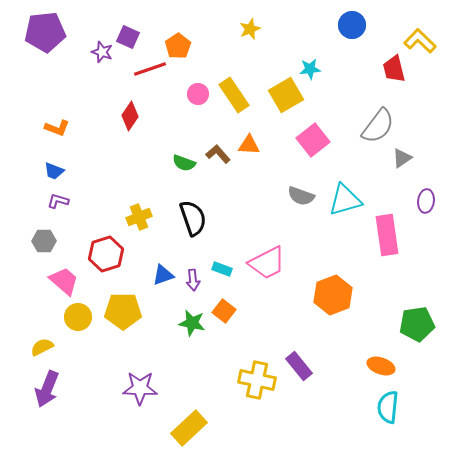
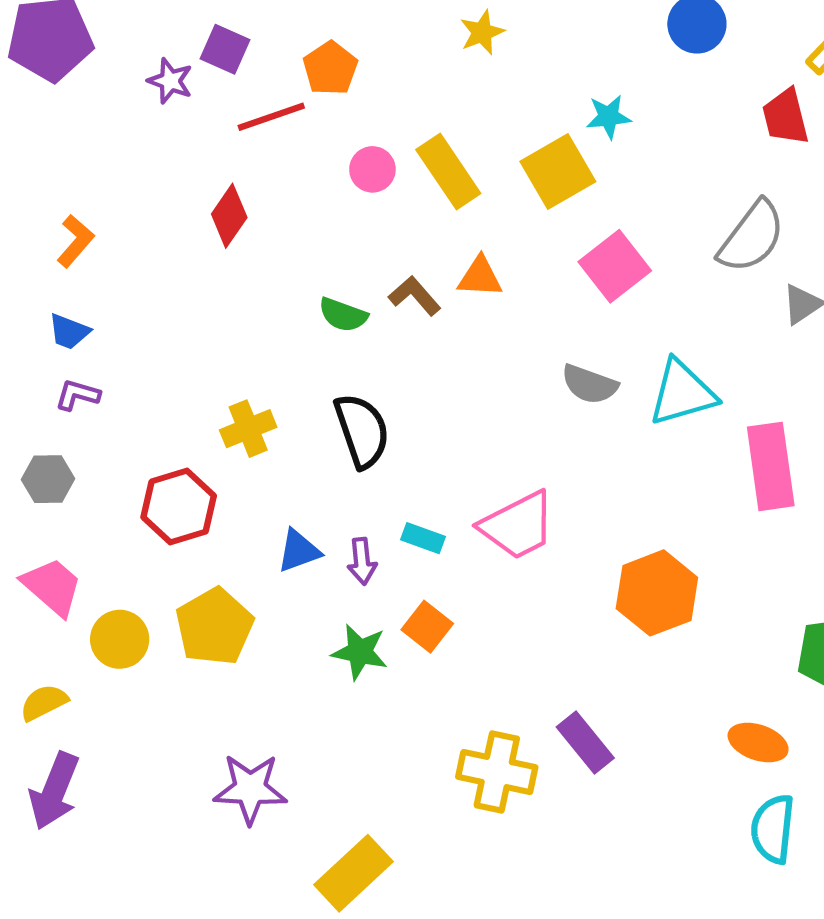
orange L-shape: (57, 128) -> (75, 241), turned -70
pink trapezoid: (64, 281) -> (52, 587), moved
yellow pentagon: (123, 311) -> (214, 627), turned -30

